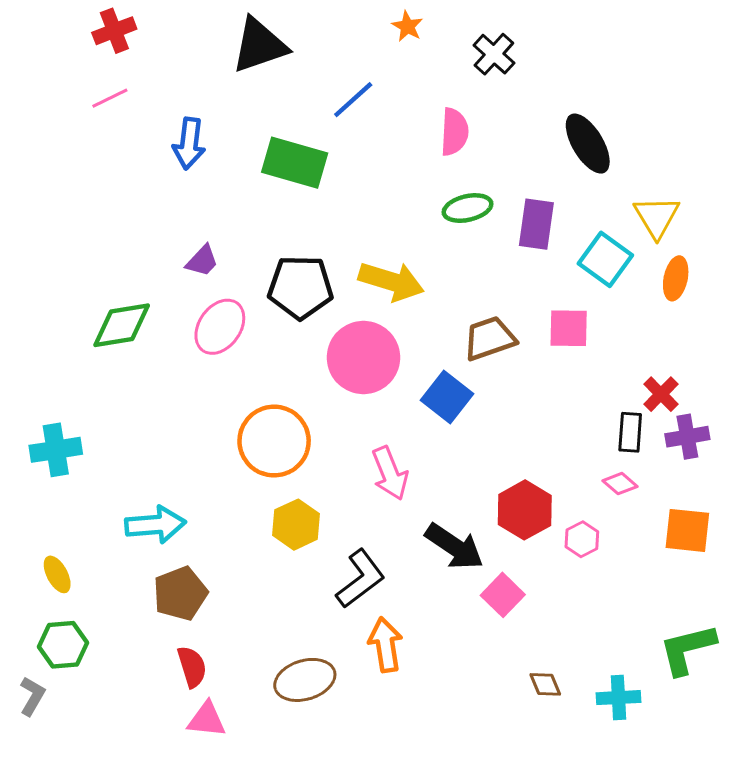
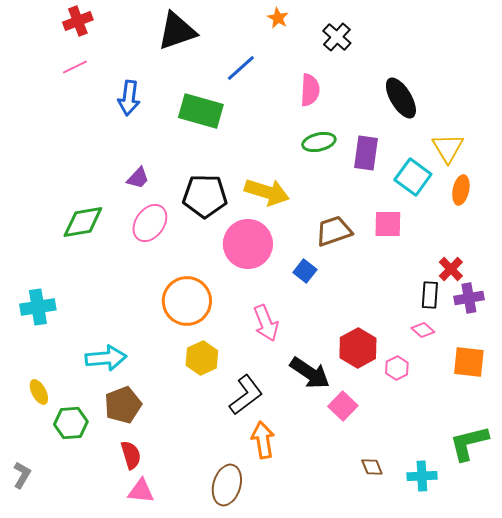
blue square: (447, 397) -> (305, 271), size x0.7
green hexagon: (63, 645) -> (71, 423), moved
brown ellipse: (305, 680) -> (227, 485), moved, turned -57

